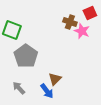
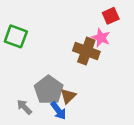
brown cross: (70, 22) -> (86, 51), moved, size x1.5
gray pentagon: (26, 56) -> (49, 90), moved

